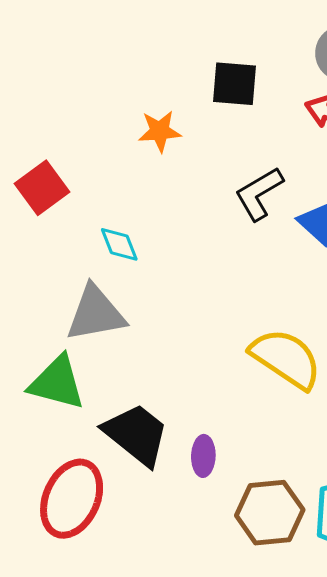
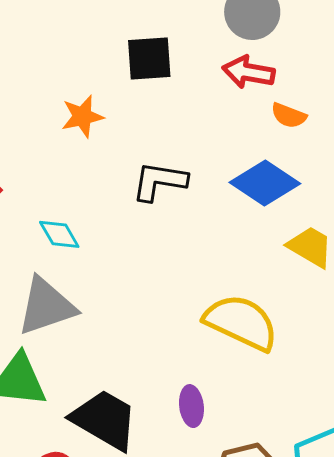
black L-shape: (259, 194) -> (159, 181), moved, turned 48
purple ellipse: (203, 456) -> (191, 406), moved

